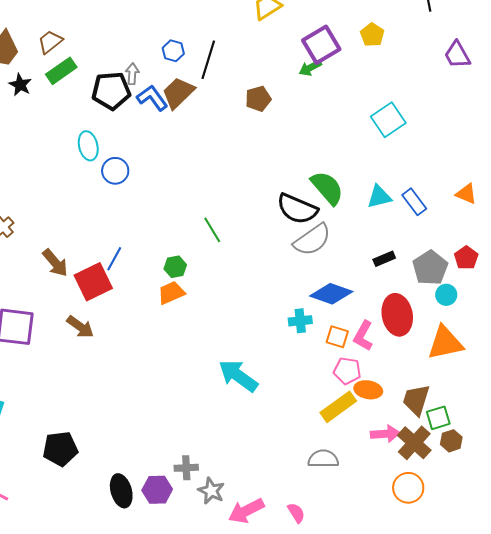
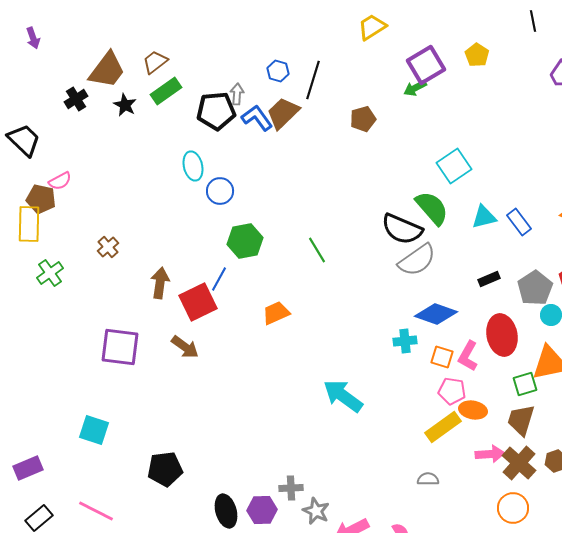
cyan square: (388, 120) -> (454, 166), moved
brown arrow: (55, 263) -> (160, 283), turned -132
green hexagon: (175, 267) -> (245, 241), moved, size x1.6
green square: (438, 418) -> (525, 384), moved
gray semicircle: (323, 459) -> (428, 479), size x0.7

